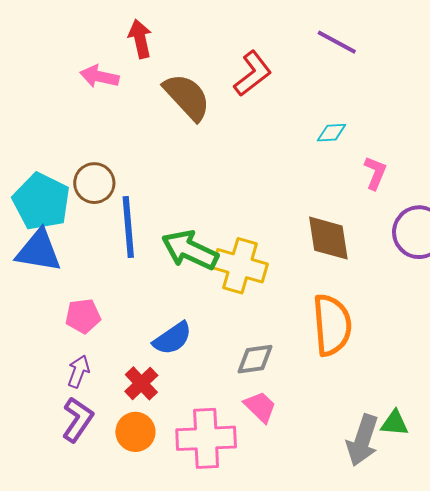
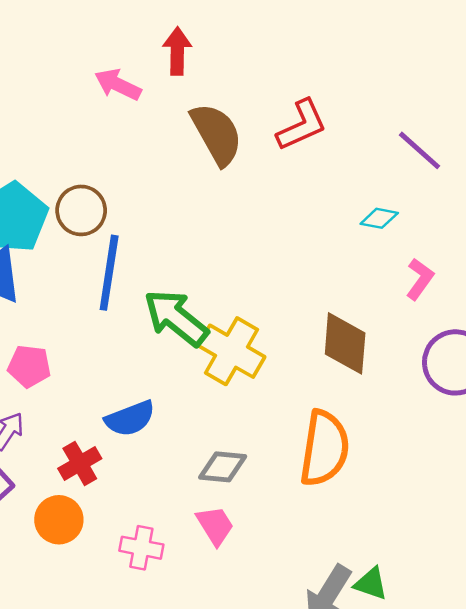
purple line: (337, 42) -> (420, 150), moved
pink cross: (206, 438) -> (141, 548), size x0.6

